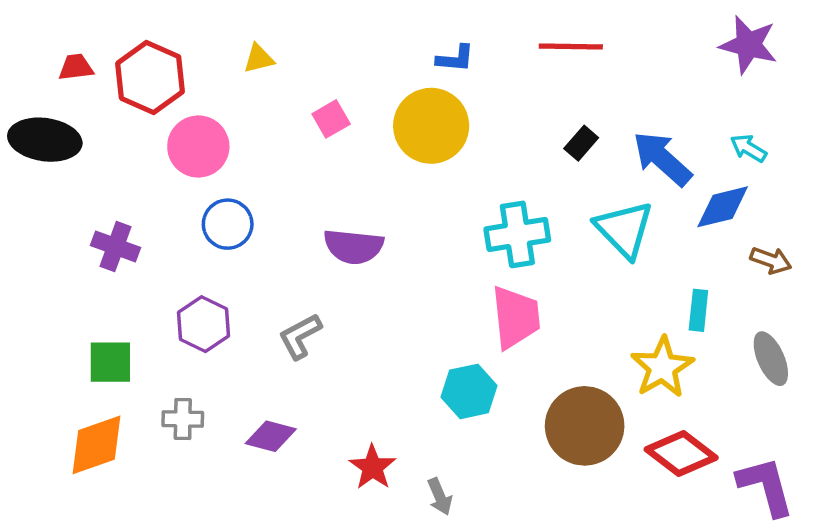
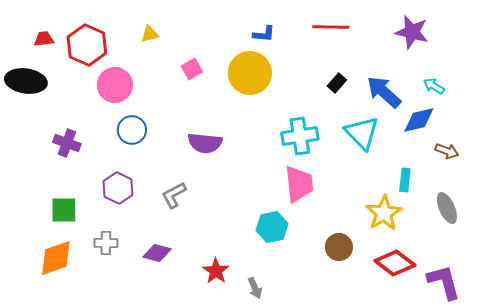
purple star: (748, 45) -> (412, 32), moved
brown circle: (585, 426) -> (339, 247), size x0.6

